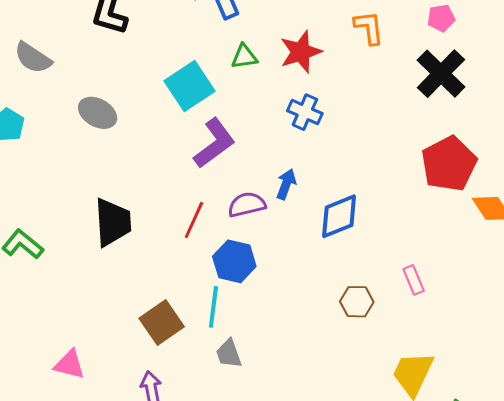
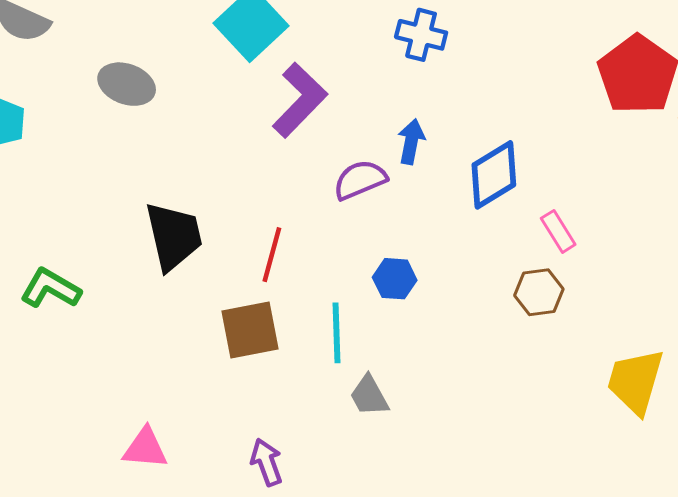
red line: (194, 220) -> (272, 255), moved
blue hexagon: (234, 261) -> (395, 279), moved, size x0.7
pink rectangle: (414, 280) -> (558, 231), moved
brown square: (162, 322) -> (250, 330), moved, turned 33

